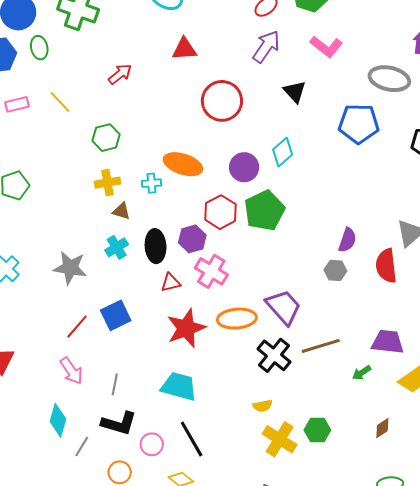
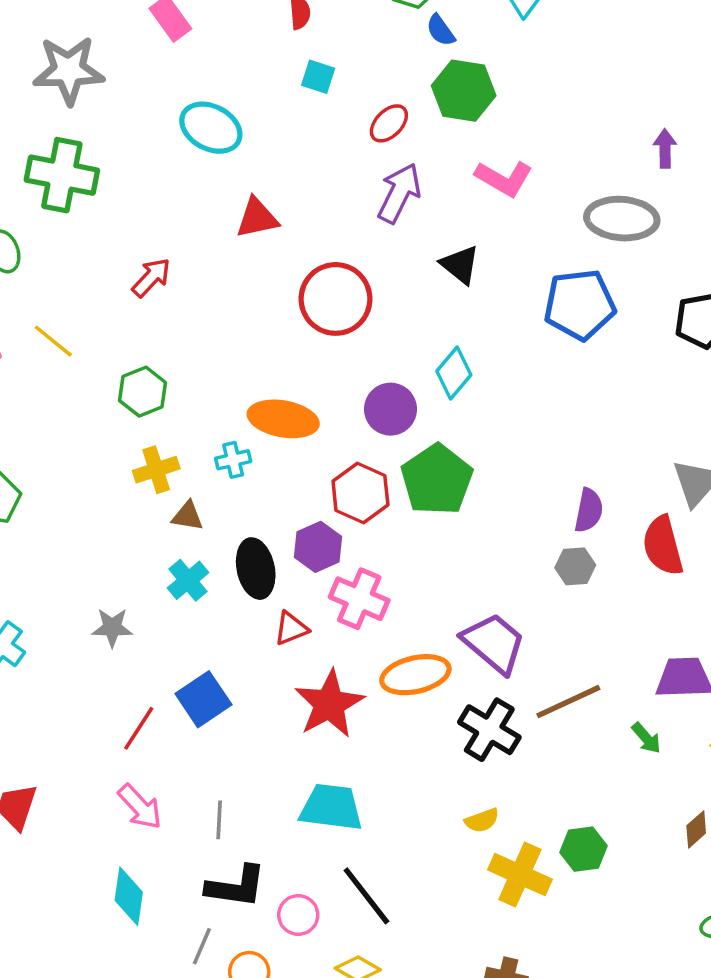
gray star: (70, 268) -> (112, 628), size x0.7
green arrow: (362, 373) -> (646, 738), turned -90
gray line: (82, 446) -> (202, 946), moved

